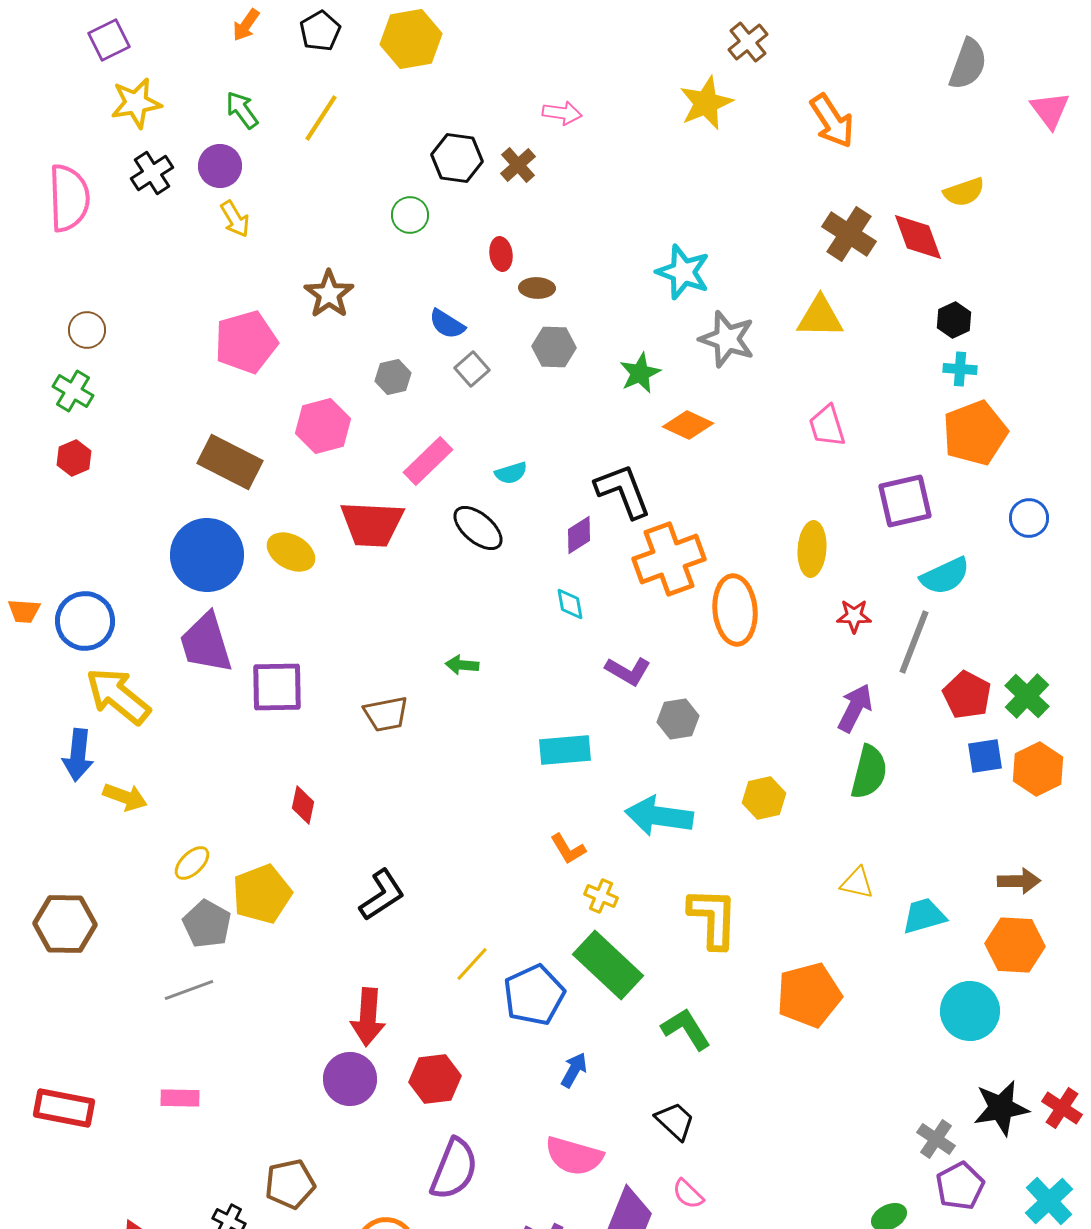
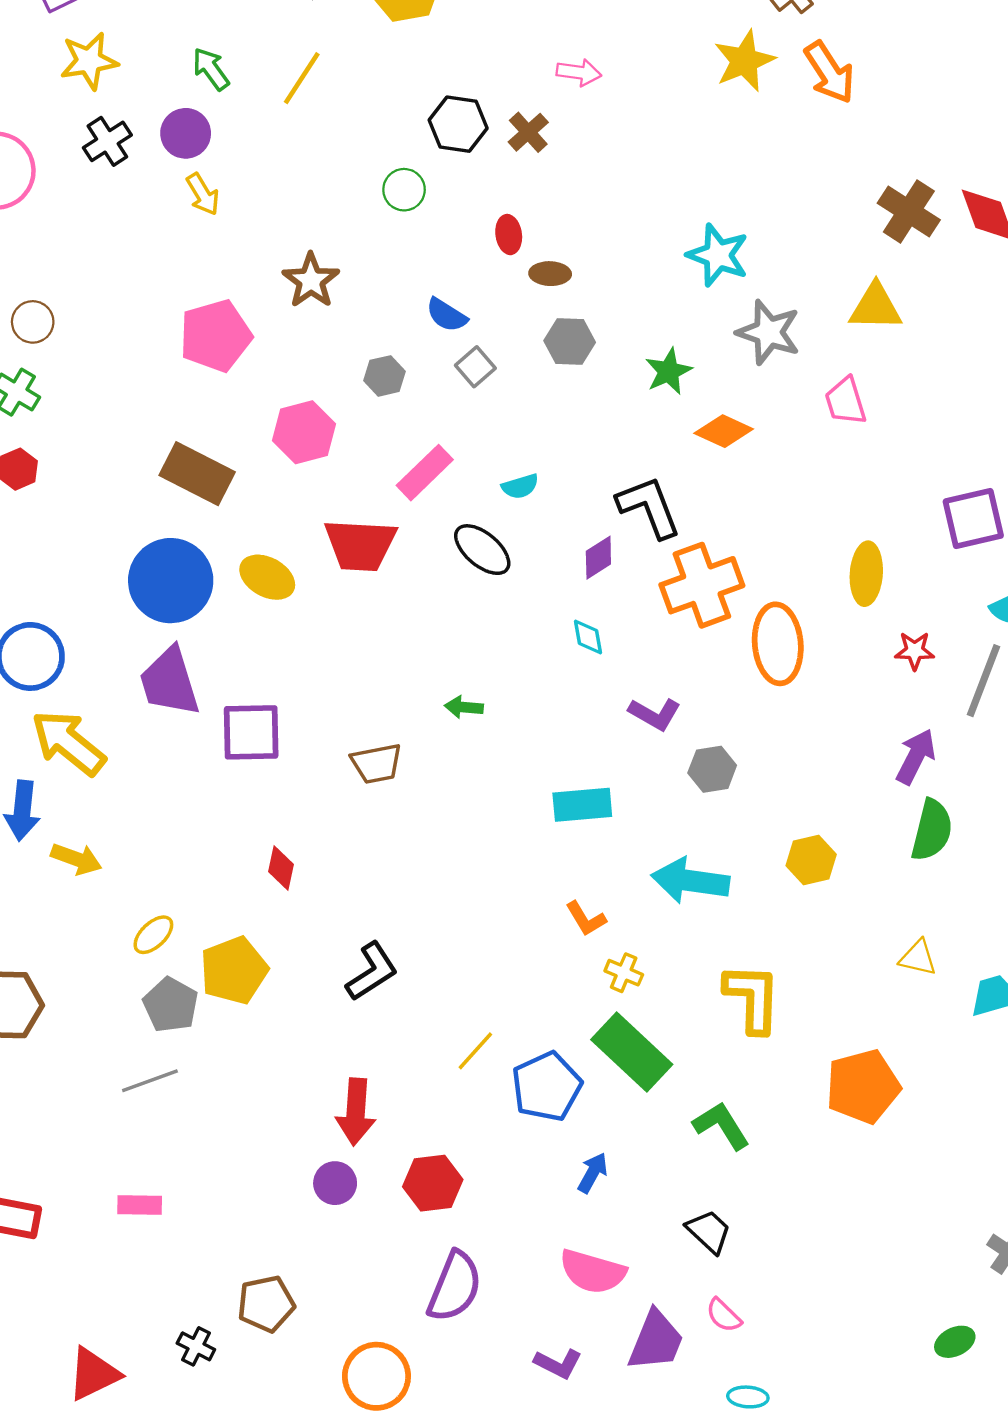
orange arrow: (832, 121) -> (829, 72), moved
pink trapezoid: (827, 426) -> (846, 401), moved
purple circle: (350, 1079) -> (335, 1183), size x0.7

